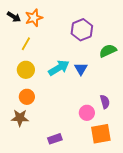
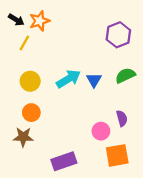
purple hexagon: (82, 30) -> (118, 35), moved
yellow line: (26, 44) -> (24, 43), moved
green semicircle: (108, 51) -> (125, 75), moved
purple rectangle: (55, 139) -> (64, 161), size x1.5

